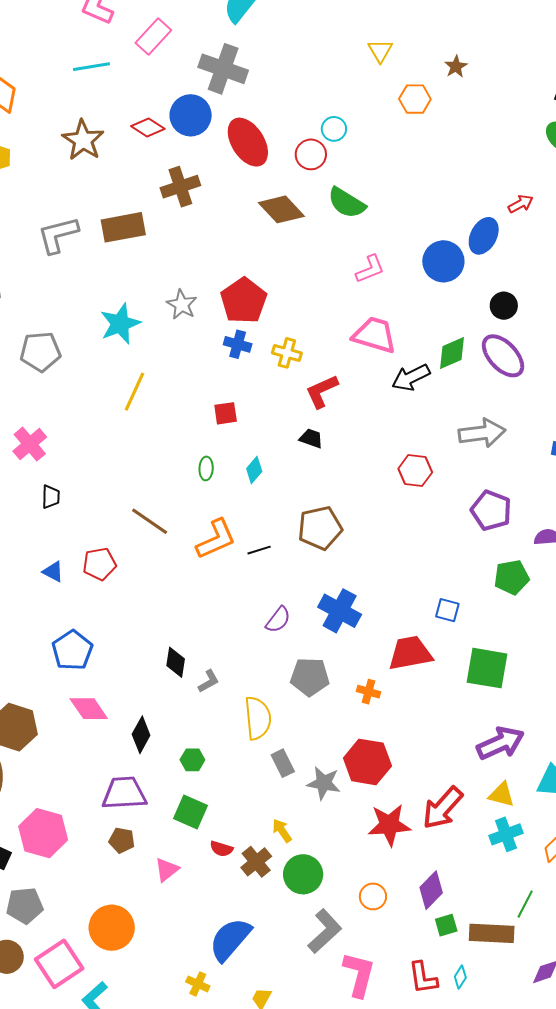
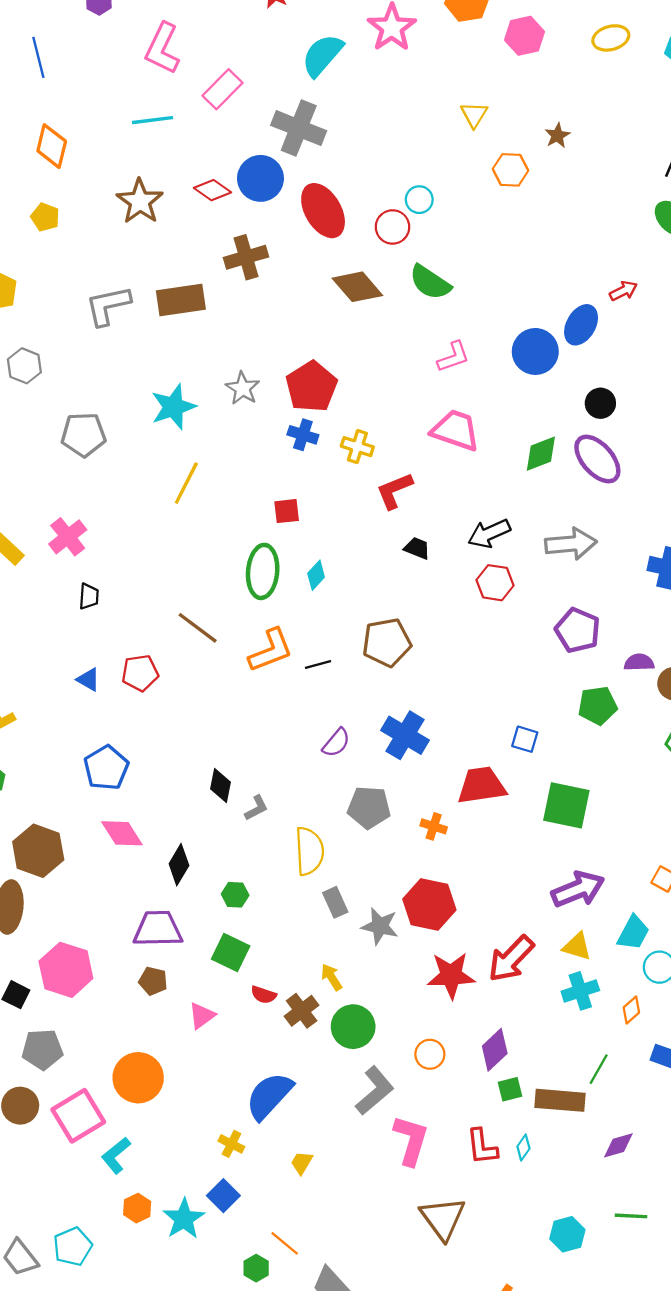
black arrow: (411, 377) -> (489, 533), moved
black trapezoid: (311, 438) -> (417, 548), moved
green ellipse: (206, 468) -> (263, 571), size x2.0

